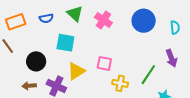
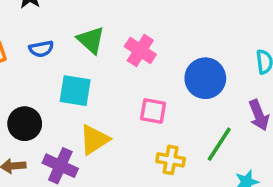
blue circle: (144, 21) -> (205, 78), moved
pink square: (104, 63) -> (153, 111), moved

